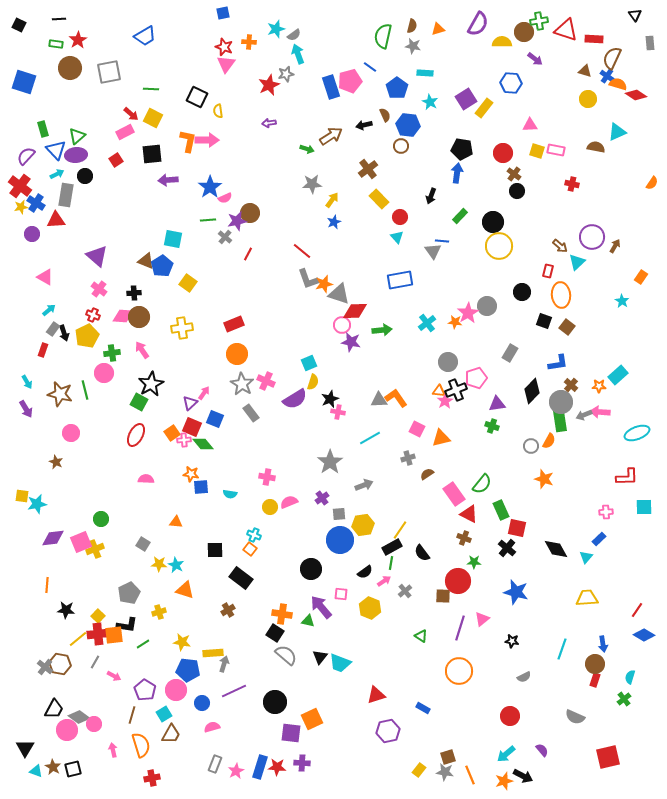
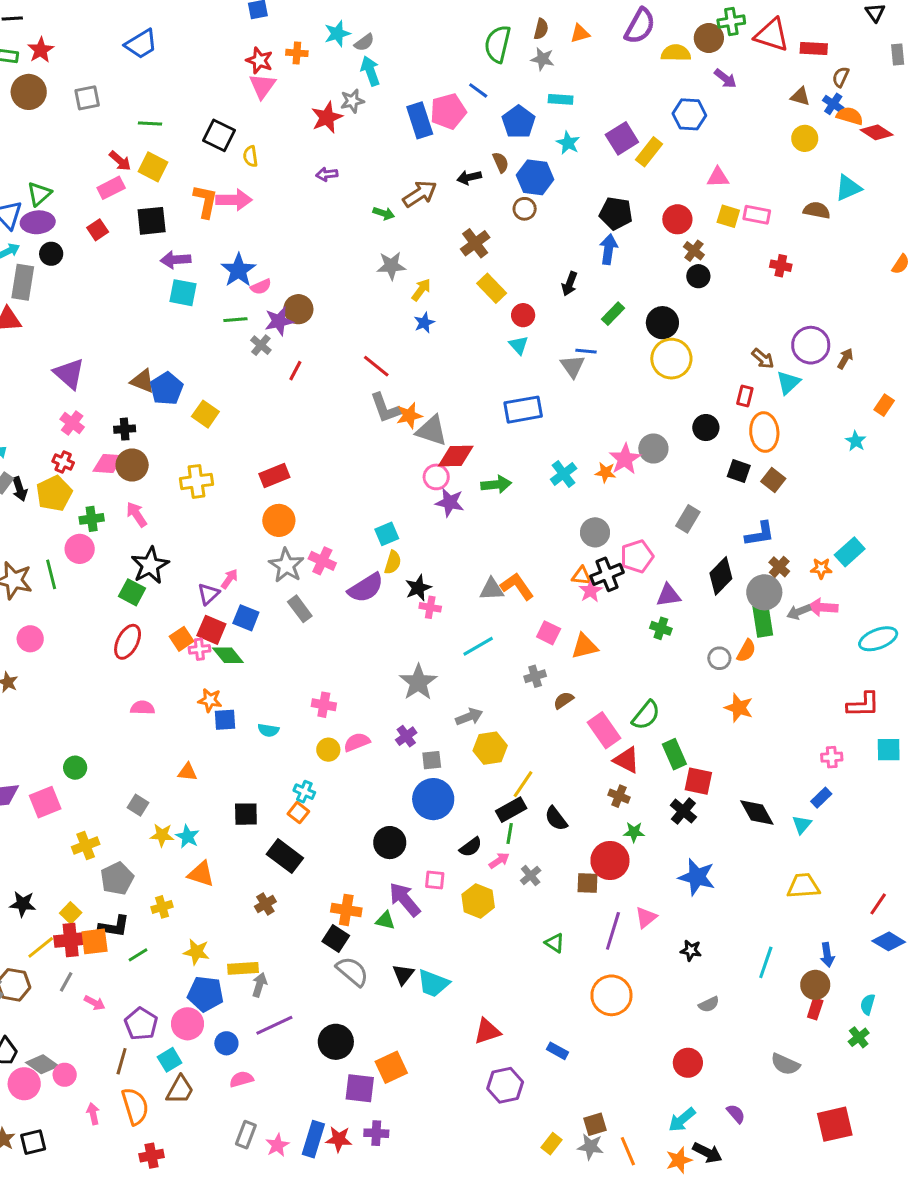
brown semicircle: (612, 58) -> (841, 77), size x0.6
gray square: (109, 72) -> (87, 98), size x0.7
cyan square: (173, 239) -> (183, 293), moved
yellow hexagon: (363, 525) -> (490, 748), moved
yellow cross: (95, 549) -> (86, 846), moved

